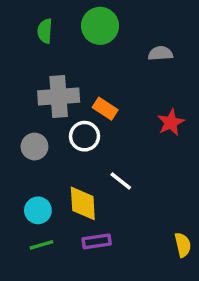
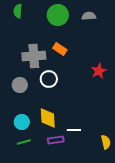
green semicircle: (45, 31) -> (18, 11), moved
gray semicircle: (160, 53) -> (89, 16), moved
orange rectangle: (105, 109) -> (60, 49), moved
white line: (121, 181) -> (74, 130), moved, turned -40

